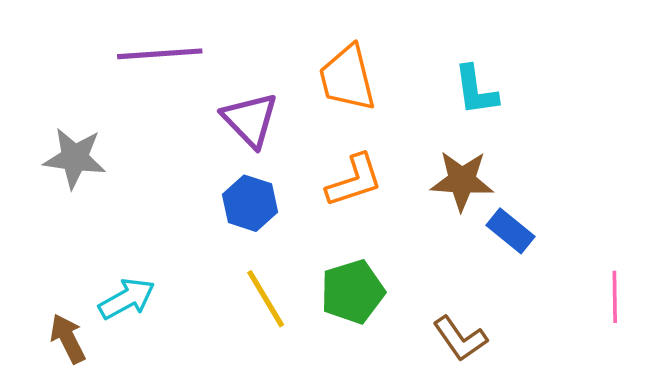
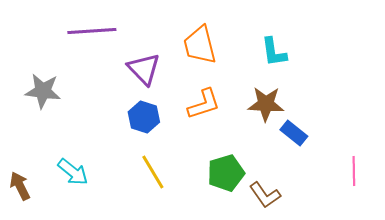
green pentagon: (353, 292) -> (226, 173), moved
cyan arrow: (127, 299) -> (73, 172), turned 68
brown arrow: (68, 339) -> (20, 186), moved

